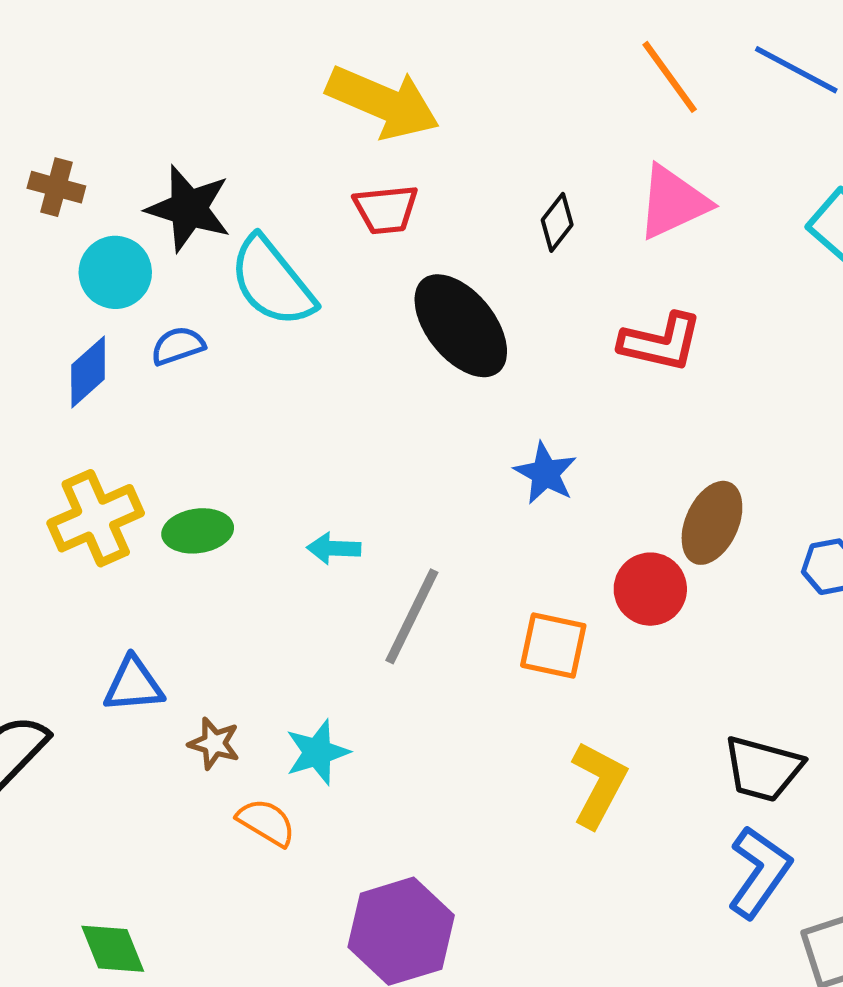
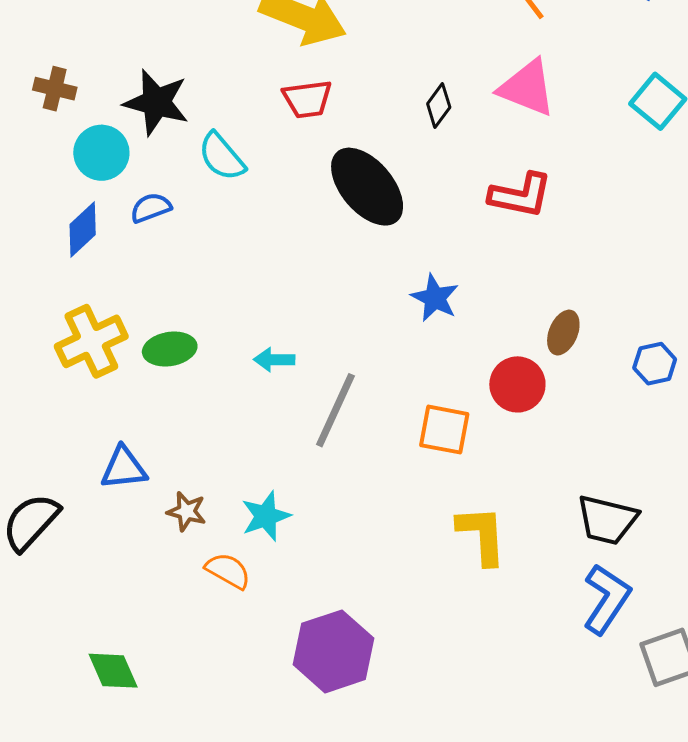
pink triangle: (673, 202) -> (527, 88), turned 48
cyan semicircle: (272, 282) -> (222, 157), size x0.7
brown ellipse: (712, 523) -> (563, 333), size x0.7
yellow L-shape: (599, 784) -> (482, 535), turned -30

